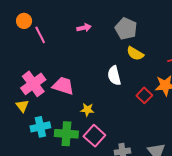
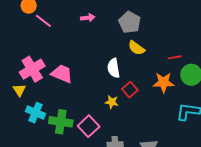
pink line: (40, 35) -> (43, 21), turned -30
red square: (144, 95) -> (130, 90), moved
yellow star: (87, 110) -> (112, 102), moved
cyan cross: (40, 127) -> (36, 113), turned 30

